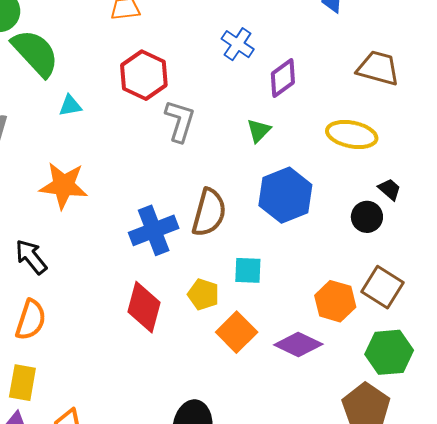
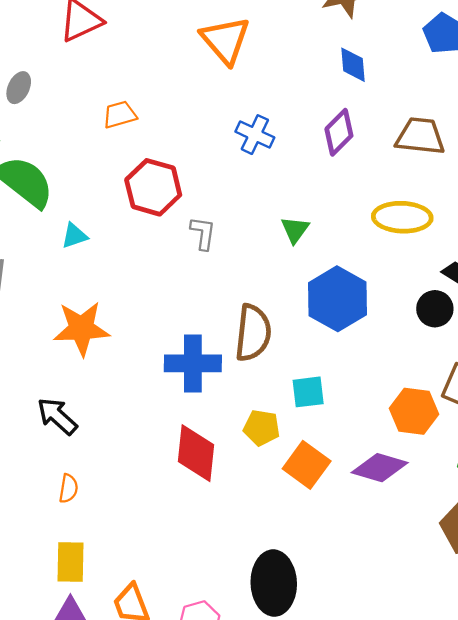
purple diamond: (283, 78) -> (339, 132), moved
gray L-shape: (180, 121) -> (203, 233), size x0.7
blue cross: (154, 230) -> (193, 363), turned 30
orange semicircle: (31, 320) -> (68, 488), size x0.6

